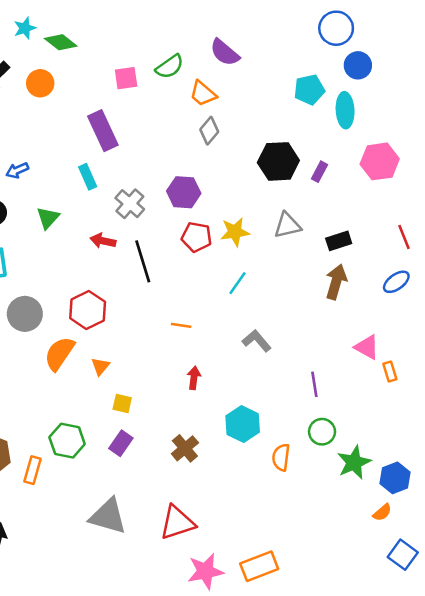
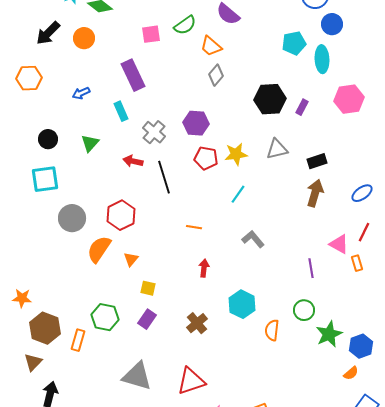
blue arrow: (17, 170) -> (81, 93), moved
red line: (404, 237) -> (364, 232), moved, turned 48
purple line: (314, 384) -> (311, 268), moved

